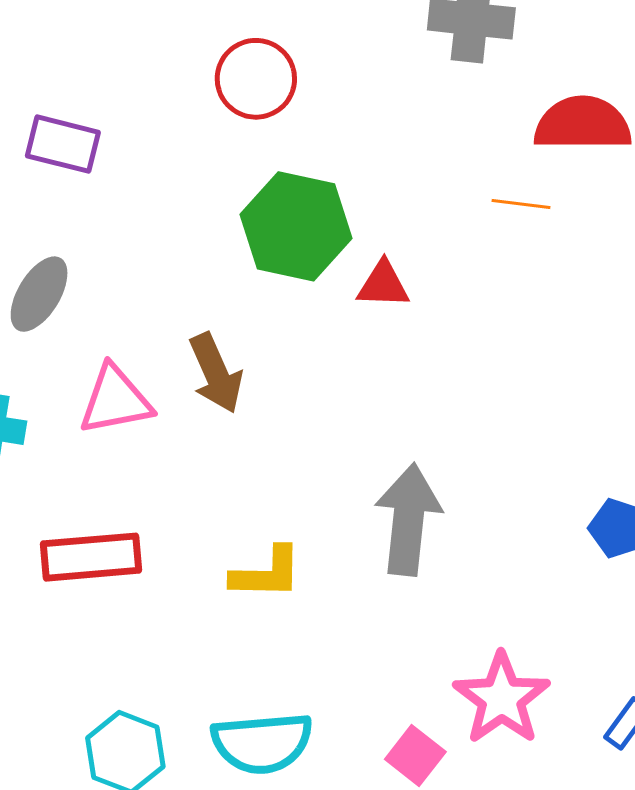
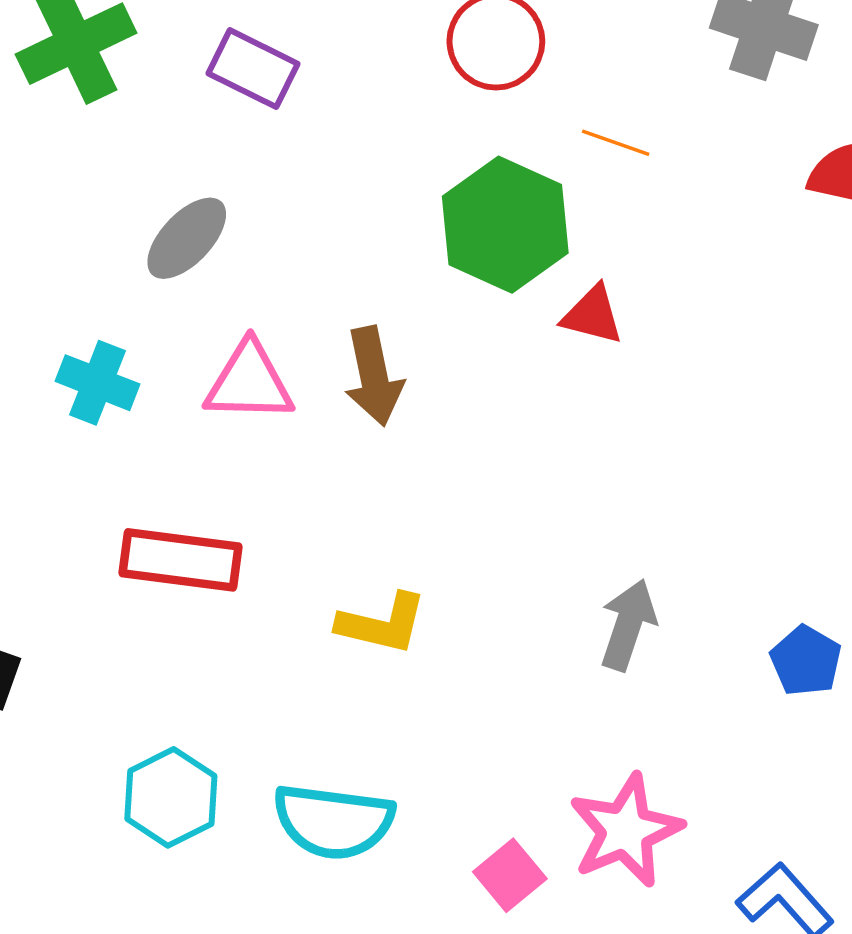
orange line: (521, 204) -> (616, 143), moved
gray arrow: (408, 519) -> (628, 625), moved, size x0.7

